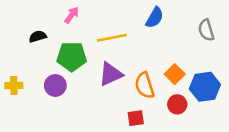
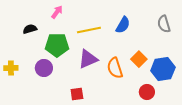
blue semicircle: (155, 18) -> (123, 25), moved
red circle: (177, 104) -> (147, 92), moved
red square: (136, 118) -> (77, 94), moved

